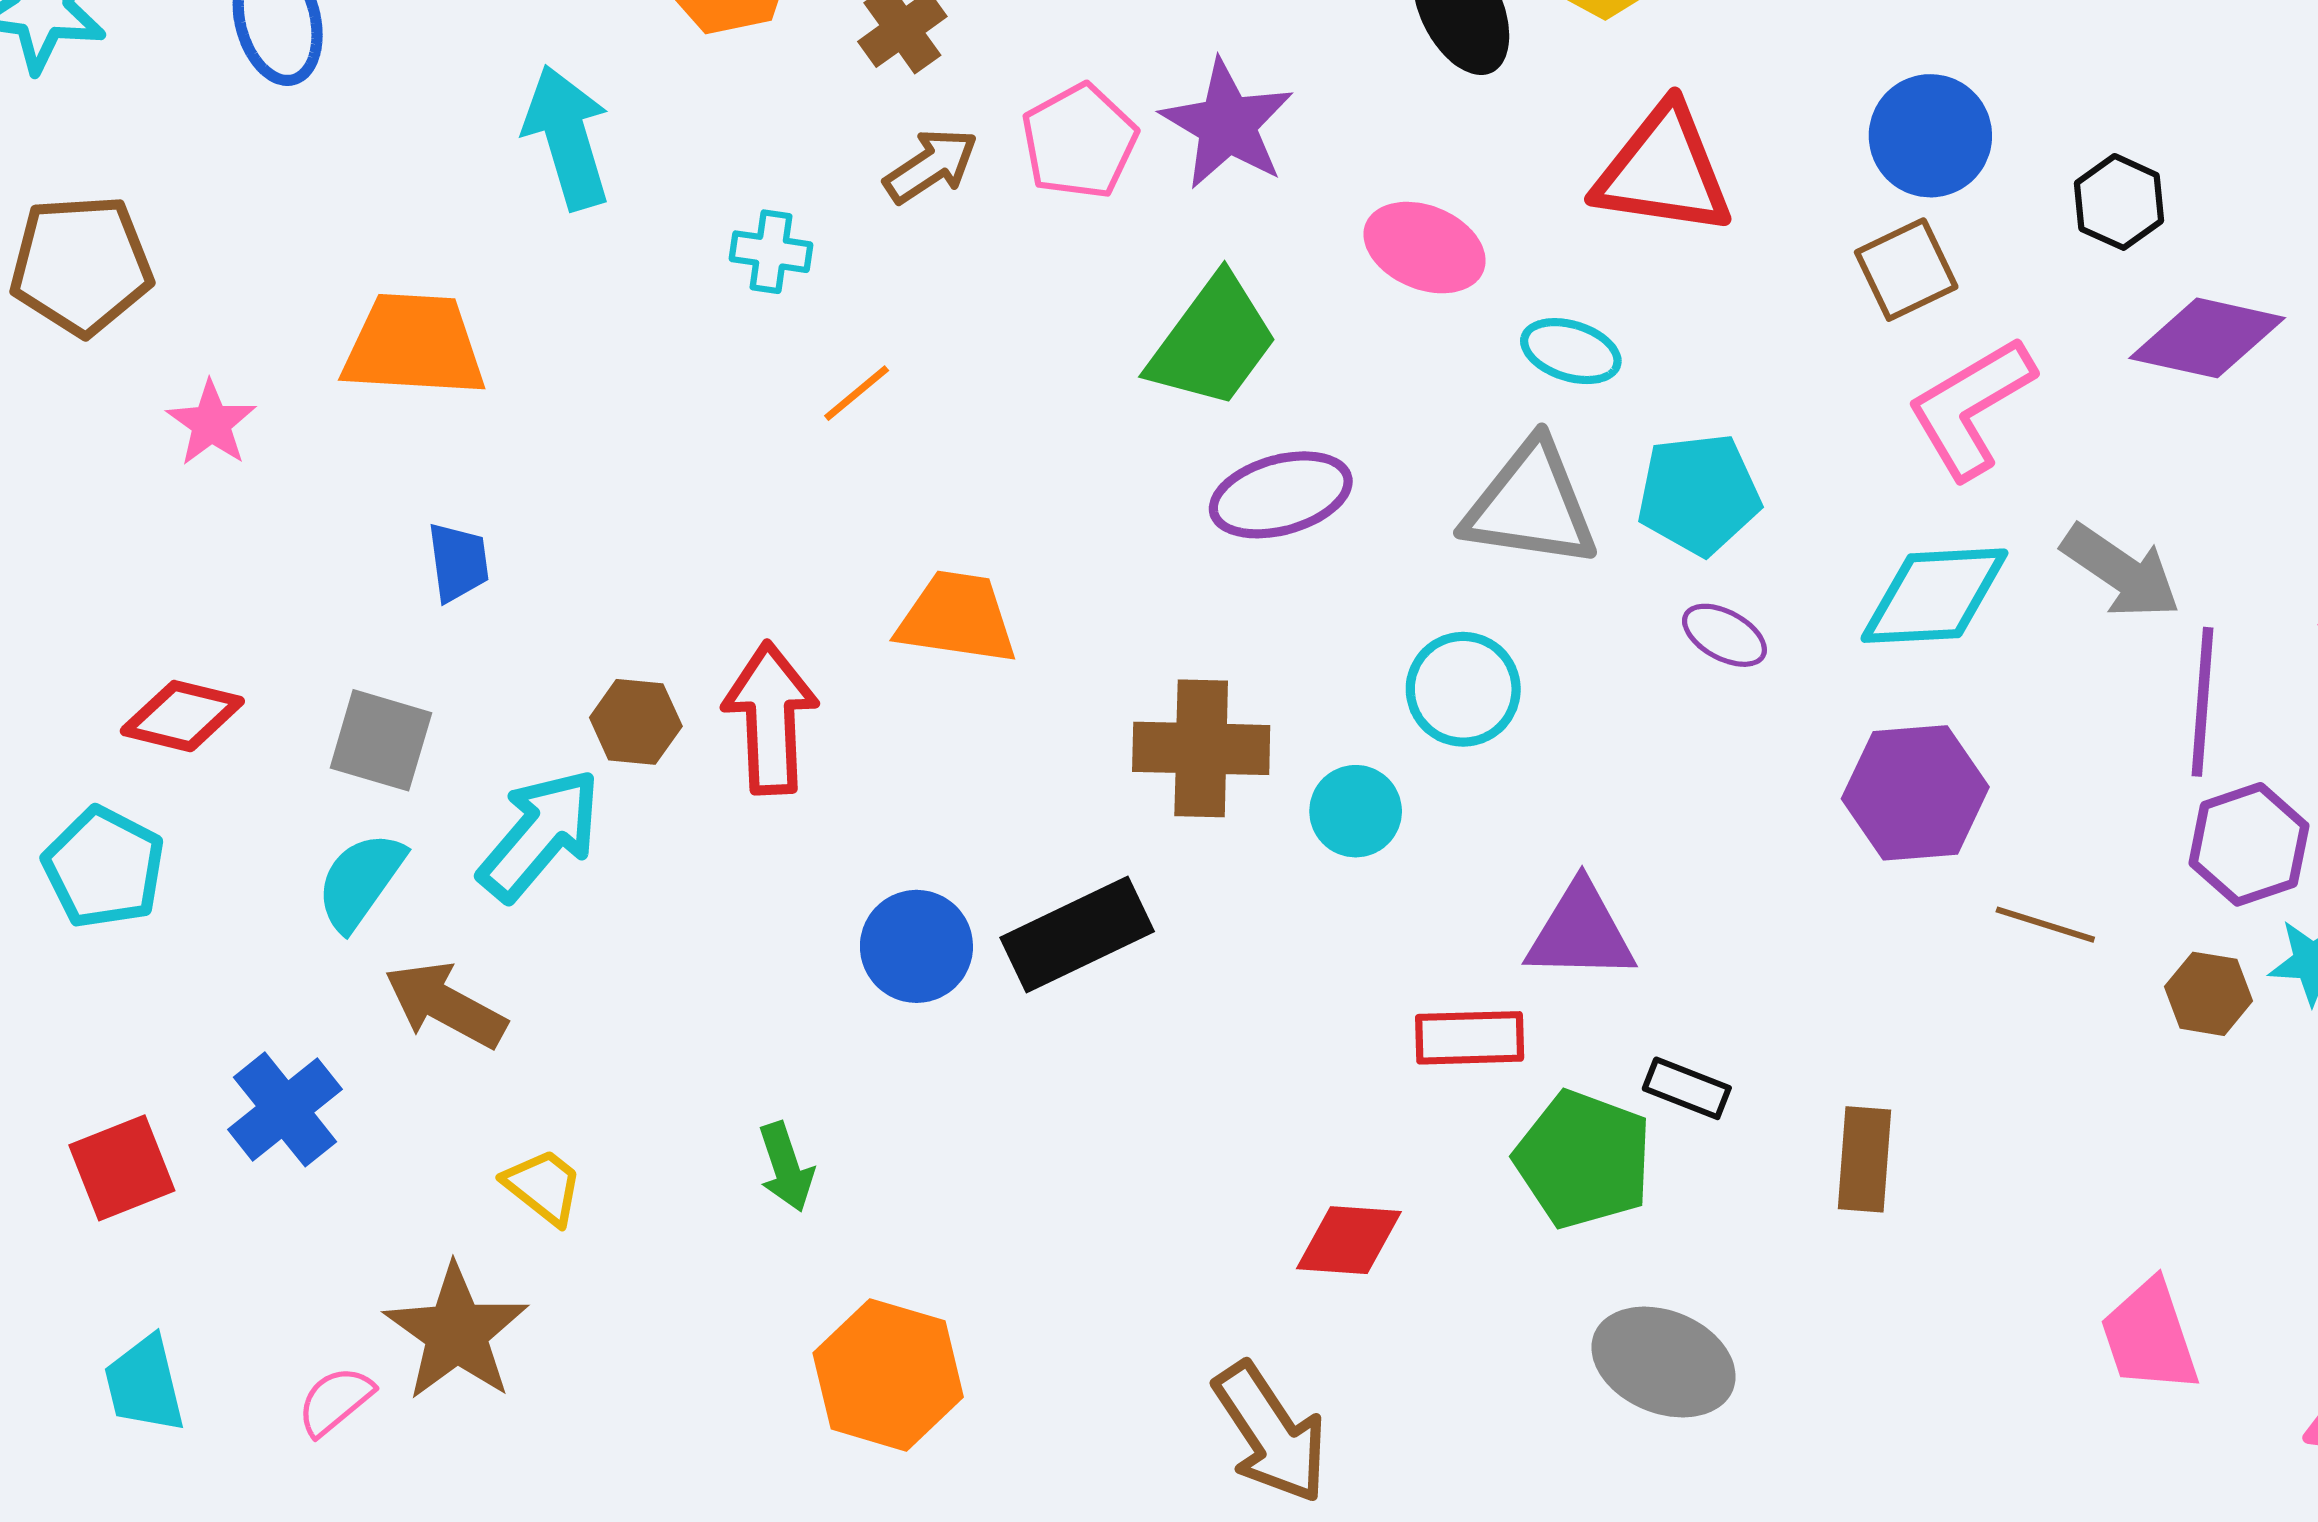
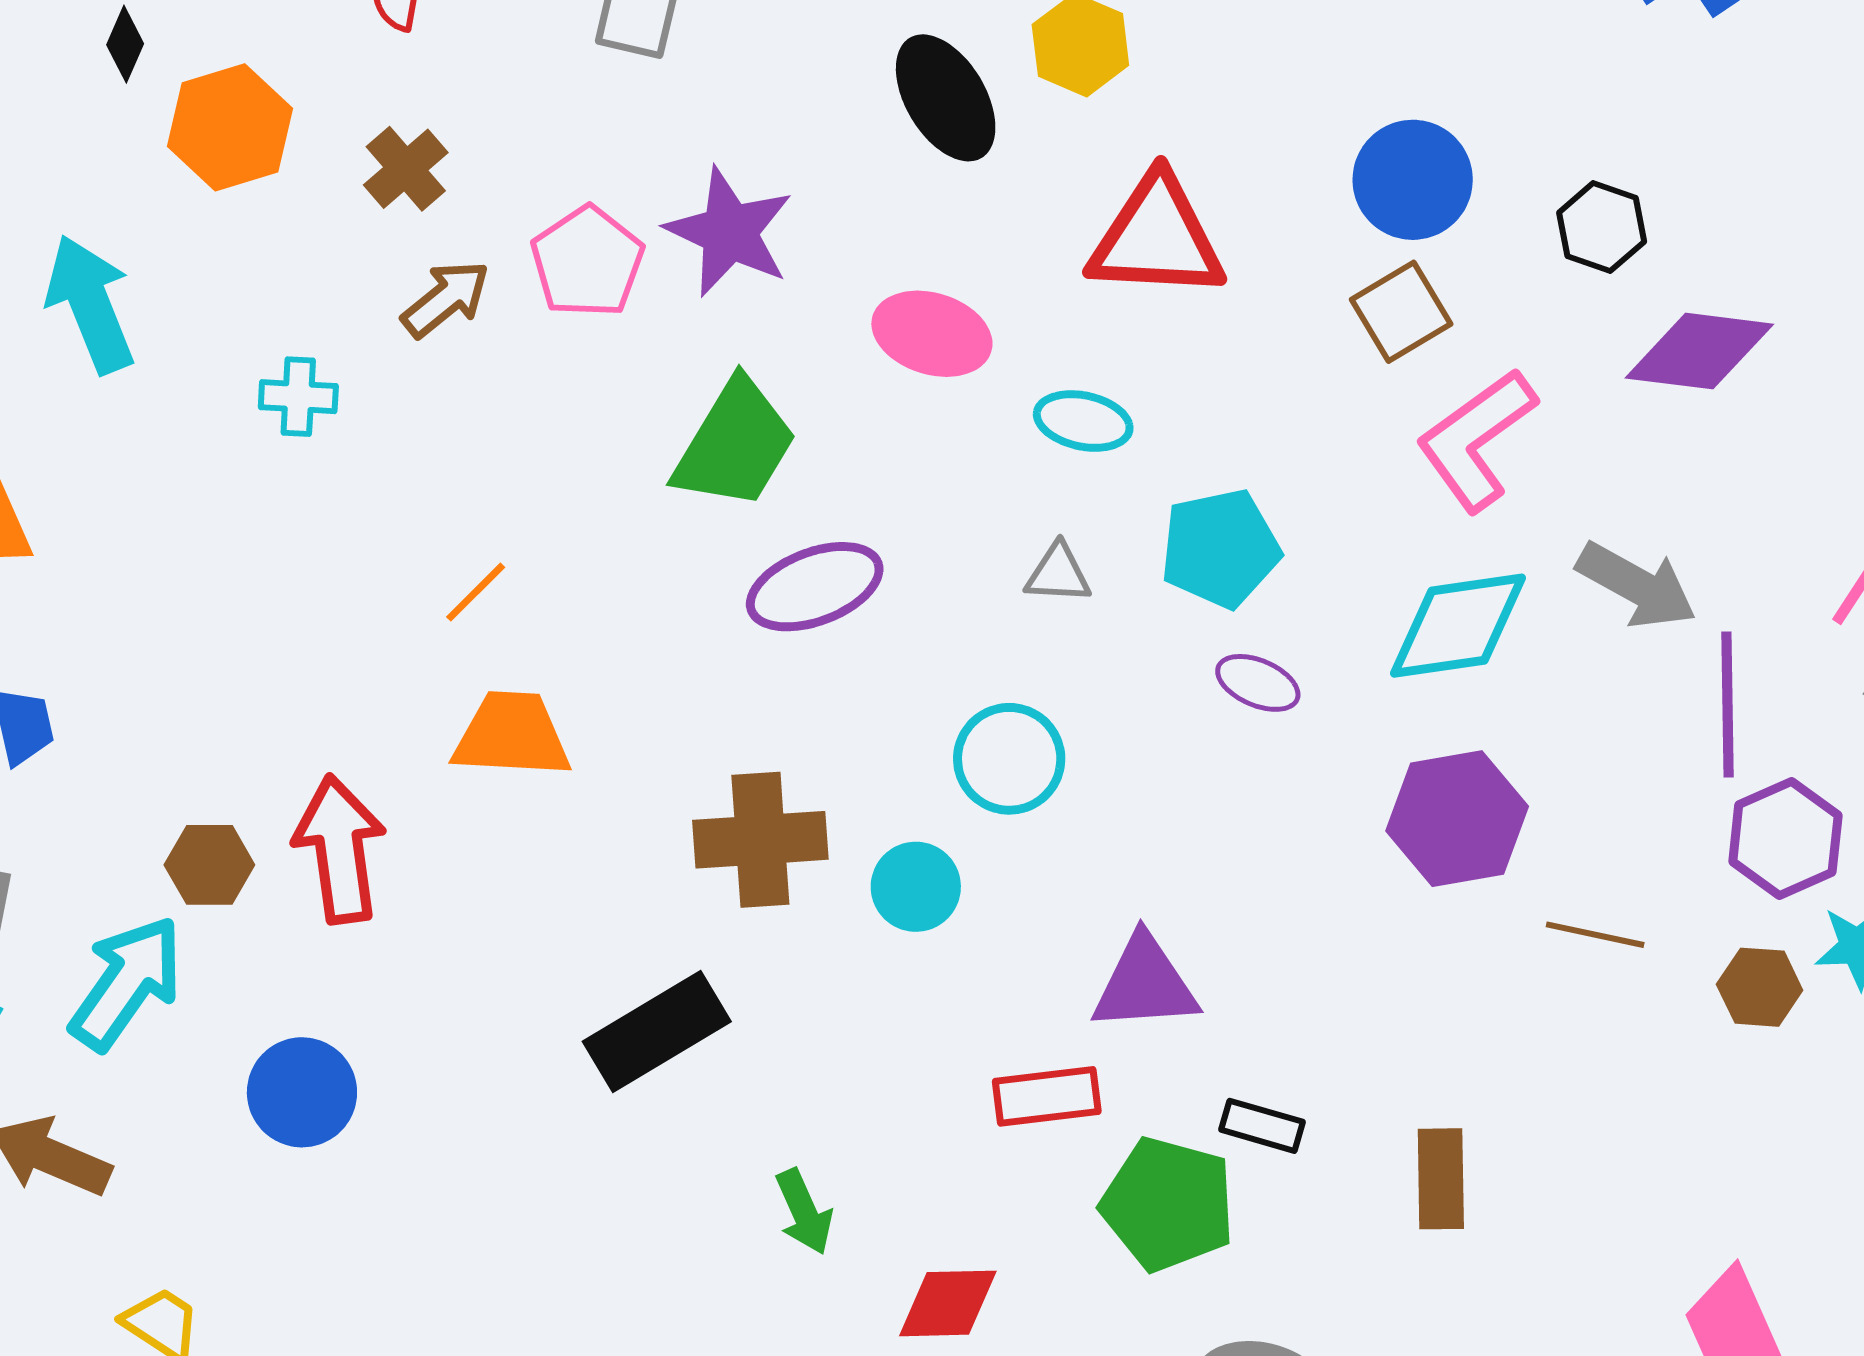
orange line: (857, 393) -> (476, 592), moved
gray triangle: (1531, 505) -> (1058, 574), size x0.5
blue circle: (916, 946) -> (302, 1092), moved
green arrow: (786, 1167) -> (804, 1212), moved

